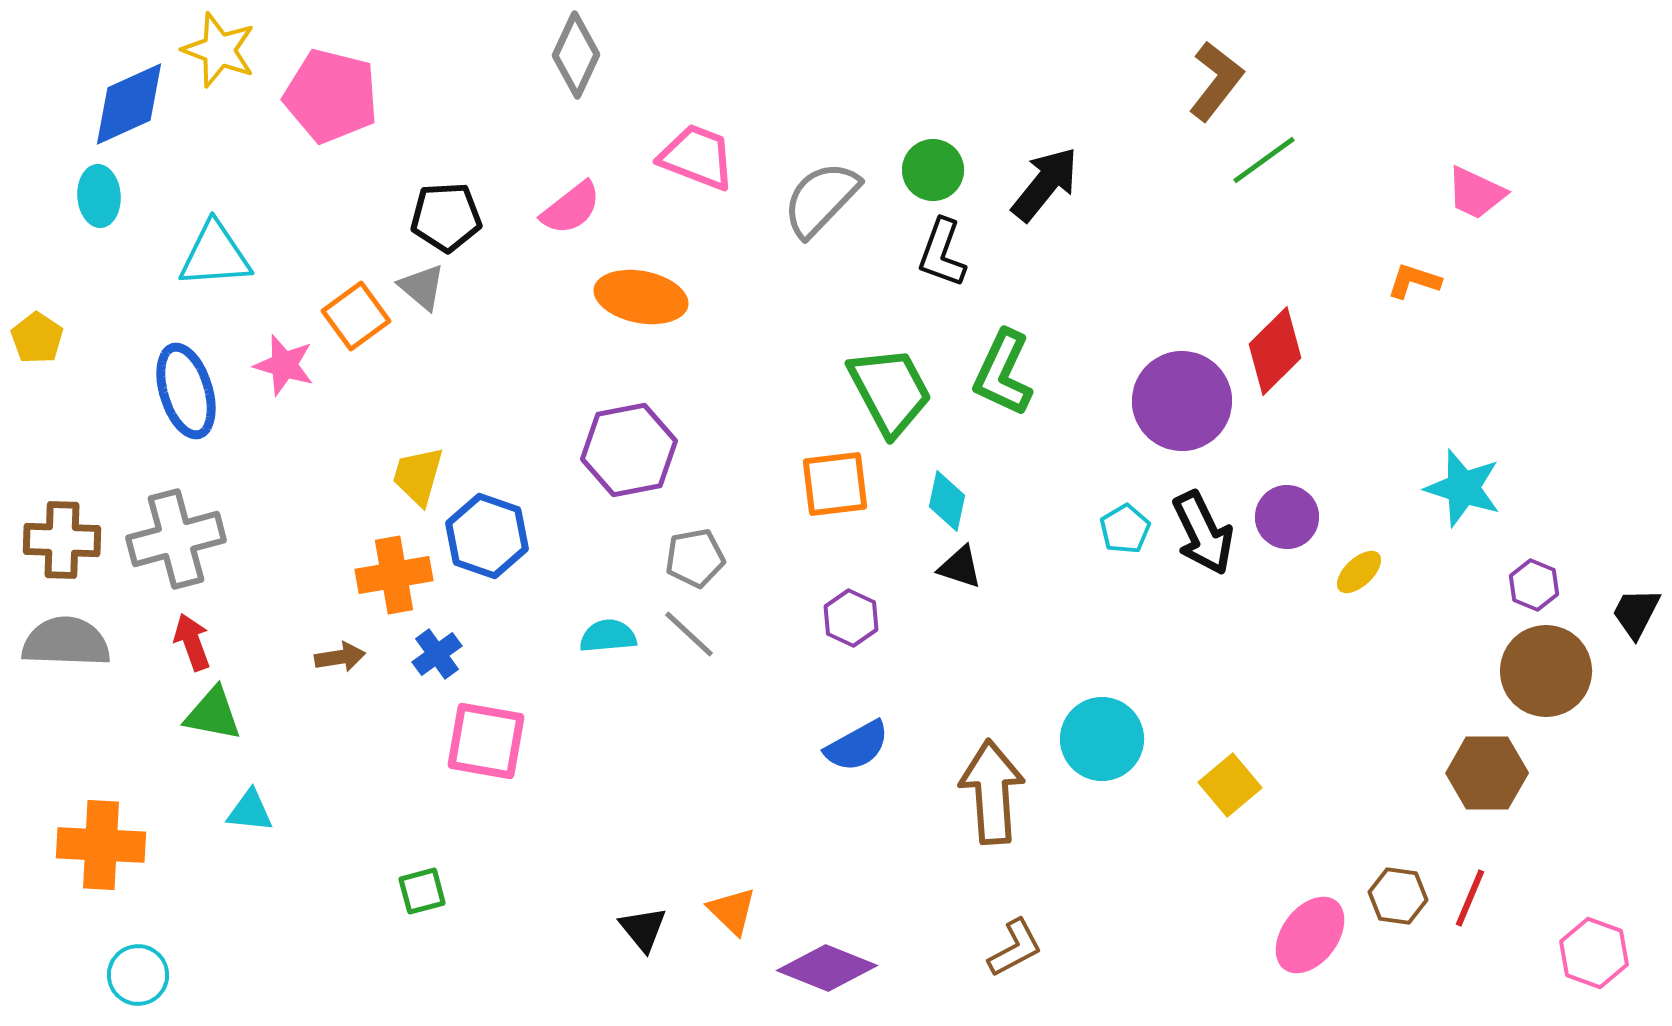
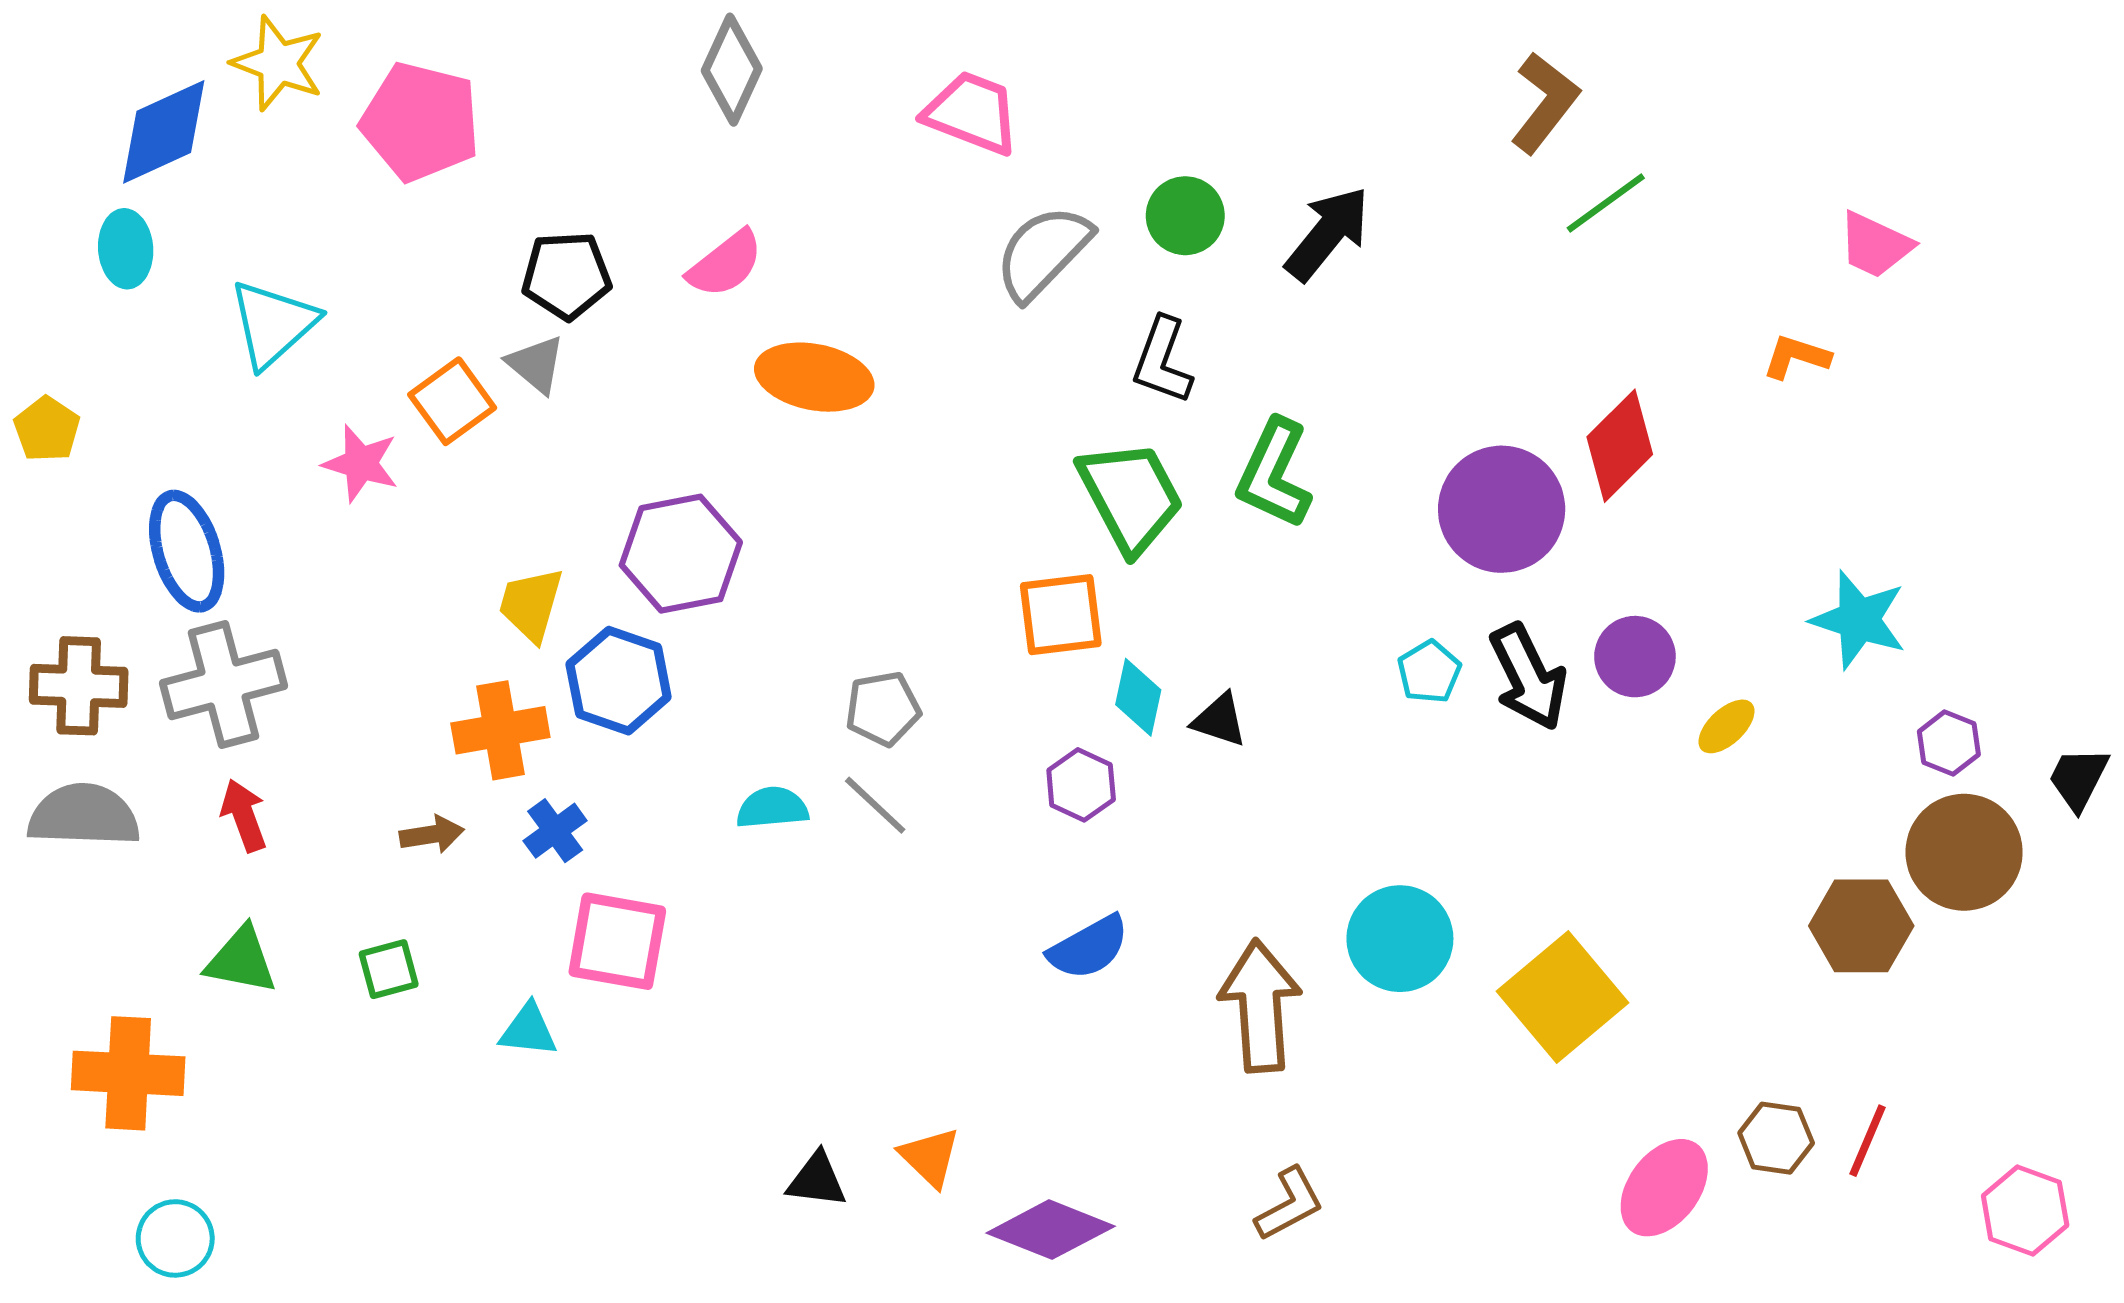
pink trapezoid: (697, 157) -> (972, 113), moved
black L-shape: (942, 253) -> (1162, 361), moved
cyan triangle: (215, 255) -> (273, 324), turned -38
blue ellipse: (186, 391) -> (187, 551), moved
purple hexagon: (629, 450) -> (681, 554), moved
cyan diamond: (947, 501) -> (1138, 697), moved
green triangle: (213, 714) -> (241, 960), moved
brown hexagon: (1487, 773) -> (1861, 926), moved
yellow square: (1230, 785) -> (1563, 997), size x1.6
cyan triangle: (250, 811) -> (528, 1030), moved
green square: (422, 891) -> (389, 969), moved
black triangle: (643, 929) -> (817, 1180), turned -44

